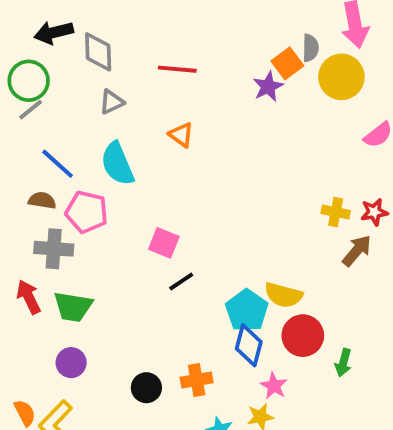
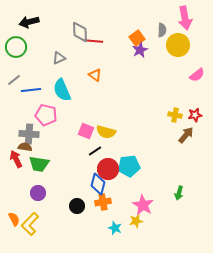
gray diamond: (98, 52) -> (80, 32), moved
orange square: (287, 63) -> (137, 38), moved
gray line: (31, 110) -> (14, 80), moved
blue line: (58, 164) -> (31, 90), turned -48
brown semicircle: (42, 200) -> (25, 147), moved
yellow semicircle: (283, 295) -> (106, 132), moved
cyan pentagon: (247, 310) -> (129, 166), turned 30
red circle: (303, 336) -> (108, 169), moved
blue diamond: (249, 345) -> (98, 184), moved
pink star: (274, 386) -> (143, 205), size x1.5

